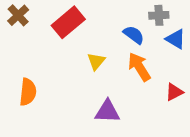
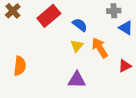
blue semicircle: (134, 35) -> (80, 25), moved
yellow triangle: (96, 61) -> (77, 46), moved

